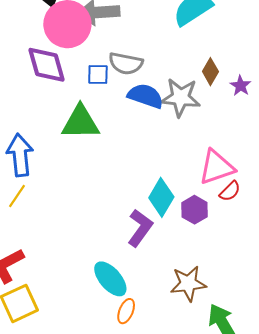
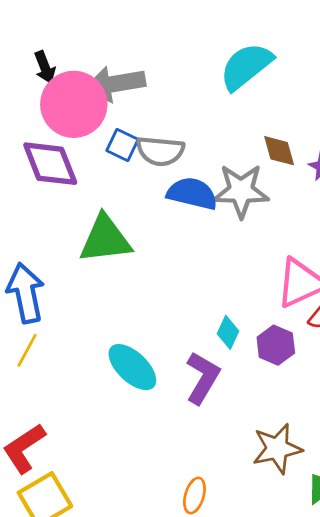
brown diamond: (210, 72) -> (279, 151), turned -40
blue square: (98, 74) -> (122, 145), moved, turned 30
cyan diamond: (161, 197) -> (228, 332), size x0.6
cyan ellipse: (110, 279) -> (132, 367), moved

